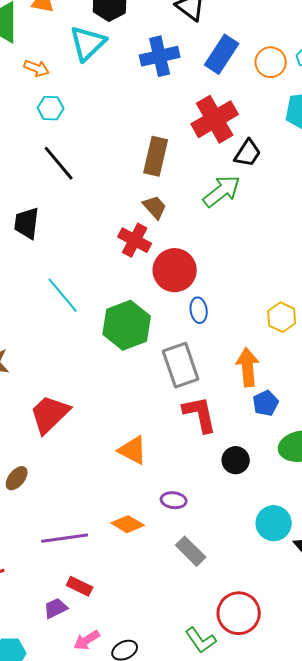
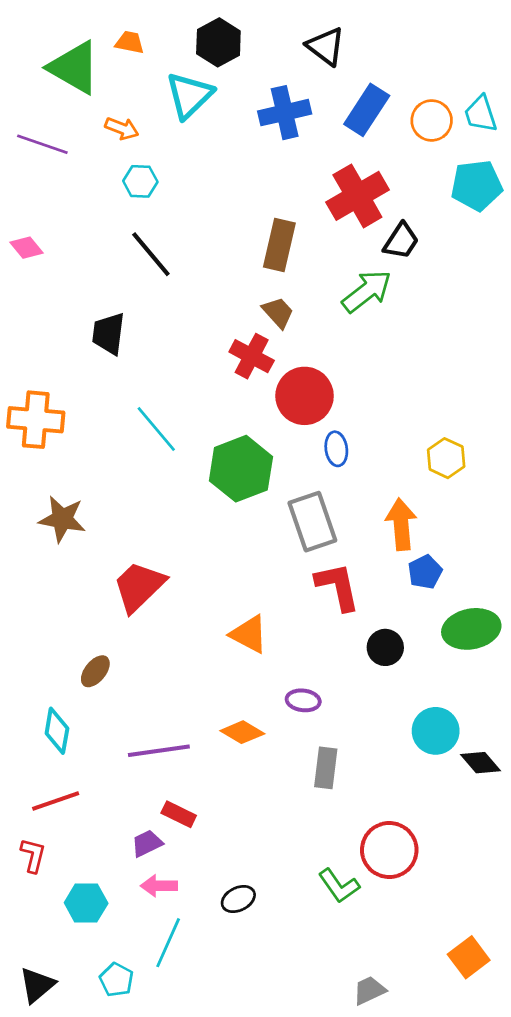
gray rectangle: (191, 551) -> (326, 768), turned 52
pink arrow: (87, 640) -> (159, 886), moved, turned 32

